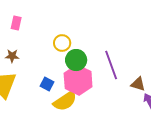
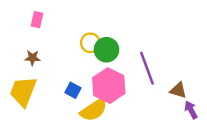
green circle: (76, 60) -> (106, 50), moved

